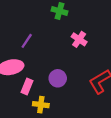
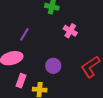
pink rectangle: (27, 86) -> (21, 81), moved

